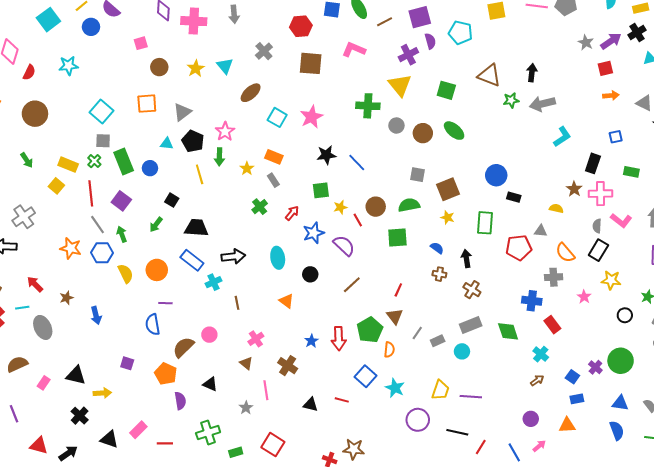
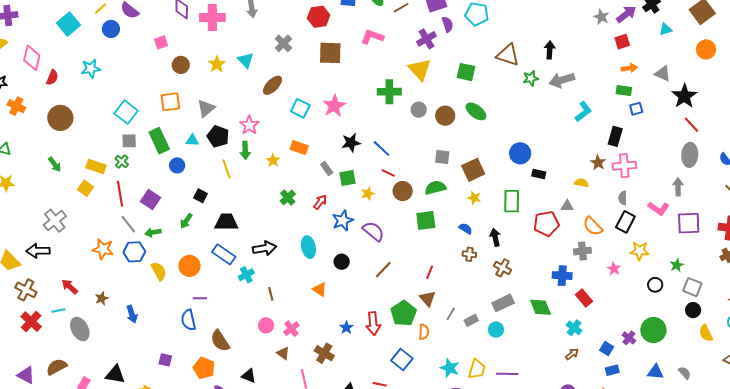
green rectangle: (124, 162) -> (159, 141), moved
green rectangle: (631, 172) -> (624, 91), moved
gray rectangle: (273, 180) -> (327, 169), moved
red line: (358, 220) -> (388, 173), moved, turned -32
pink L-shape: (621, 220) -> (659, 208), moved
green arrow: (122, 234) -> (153, 232), turned -77
pink circle: (209, 335) -> (266, 325), moved
brown semicircle: (183, 347) -> (220, 341), turned -75
cyan star: (395, 388) -> (450, 368), moved

